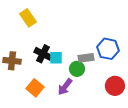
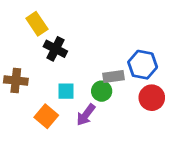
black cross: (43, 54) -> (55, 49), moved
cyan square: (56, 58) -> (66, 91), moved
red circle: (115, 86) -> (152, 98), moved

